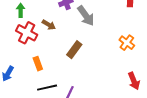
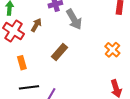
brown arrow: (49, 25) -> (36, 25), turned -96

